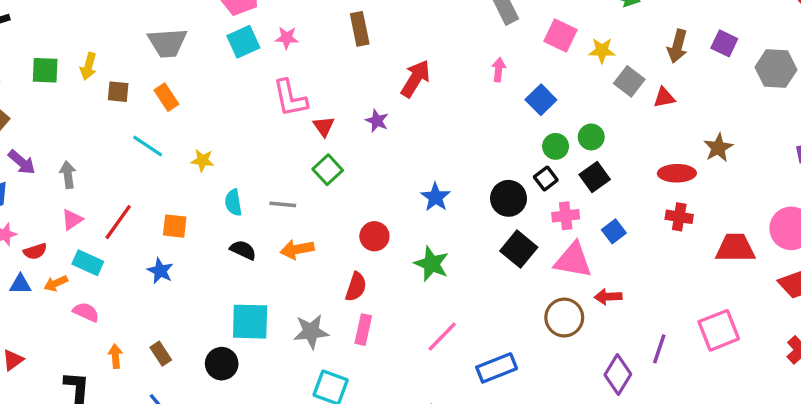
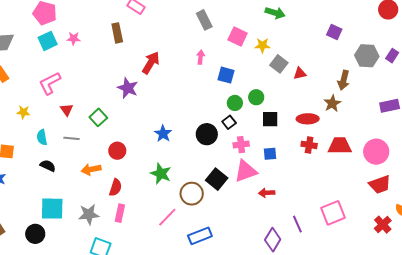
purple square: (724, 43) -> (334, 32), moved
brown arrow: (677, 46) -> (344, 80), moved
pink L-shape: (290, 98) -> (50, 83), moved, turned 75
blue square: (541, 100) -> (226, 75), turned -30
purple star: (377, 121) -> (128, 88), size x1.5
red triangle: (324, 126) -> (67, 110), moved
black square: (595, 177) -> (270, 119), moved, turned 36
blue square: (614, 231) -> (270, 154), turned 32
red circle: (374, 236) -> (117, 151), moved
red trapezoid: (735, 248) -> (340, 146), moved
orange arrow: (297, 249) -> (91, 169), moved
black square: (519, 249) -> (217, 179), moved
pink triangle: (573, 260) -> (246, 171), turned -30
brown circle: (564, 318) -> (192, 194), moved
purple line: (659, 349) -> (297, 224), turned -42

